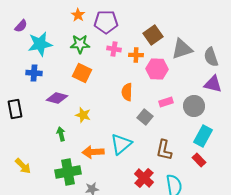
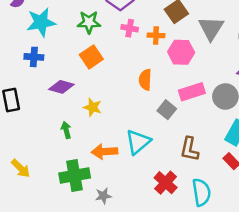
gray triangle: (182, 49) -> (211, 28), turned -40
orange square: (82, 73) -> (91, 57), turned 30
pink rectangle: (166, 102) -> (192, 92), size x1.5

